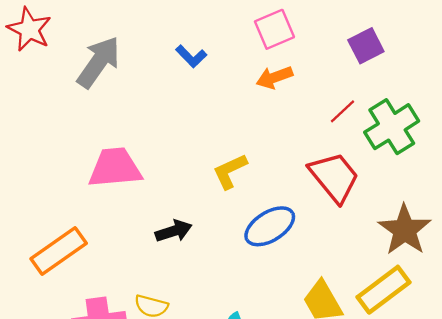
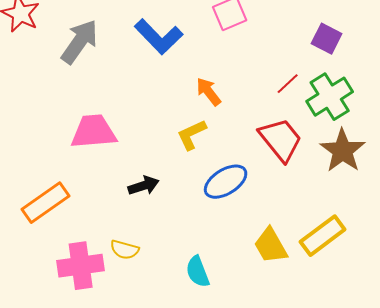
purple square: (366, 46) -> (327, 39), moved, turned -36
blue L-shape: (191, 56) -> (159, 37), size x1.8
orange arrow: (274, 77) -> (209, 92), moved, turned 72
brown star: (405, 230) -> (343, 151), moved

